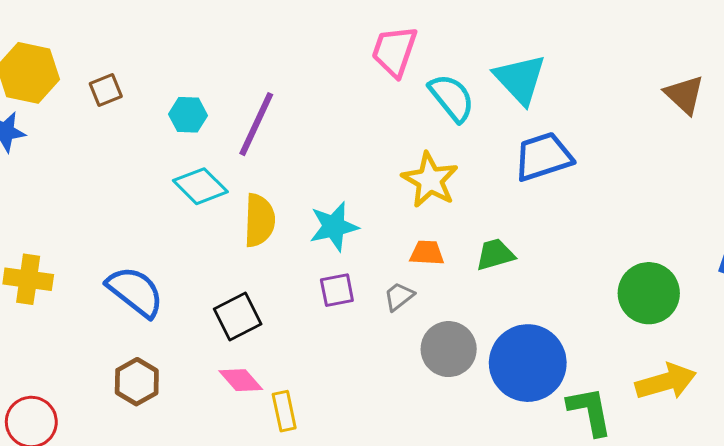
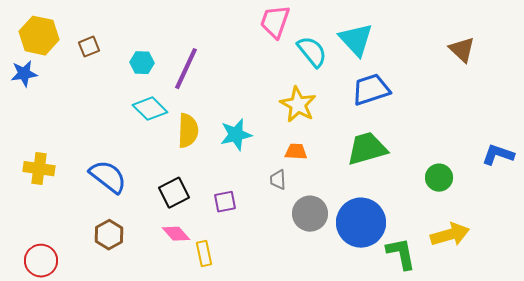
green trapezoid: (495, 254) -> (367, 149), moved, size x1.6
purple square: (337, 290) -> (225, 202), moved
green circle: (649, 293) -> (439, 178), size x0.7
gray trapezoid: (399, 296) -> (278, 180), turned -55

